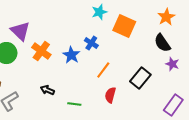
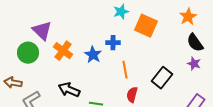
blue cross: (91, 43) -> (113, 43), turned -32
black semicircle: (162, 43) -> (195, 43), moved
orange line: (103, 70) -> (125, 70), turned -48
black arrow: (47, 90) -> (69, 90), size x1.5

